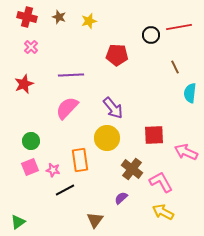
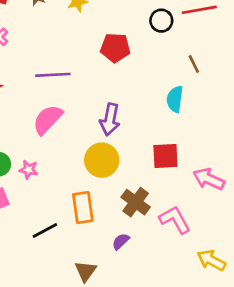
cyan semicircle: (190, 93) -> (175, 99), moved
purple arrow: (113, 108) -> (110, 119), turned 50
orange rectangle: (80, 160) -> (83, 208), moved
pink star: (53, 170) -> (29, 170), moved
yellow arrow: (163, 212) -> (211, 260), moved

